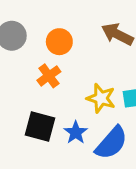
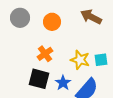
orange cross: (49, 76) -> (45, 54), moved

